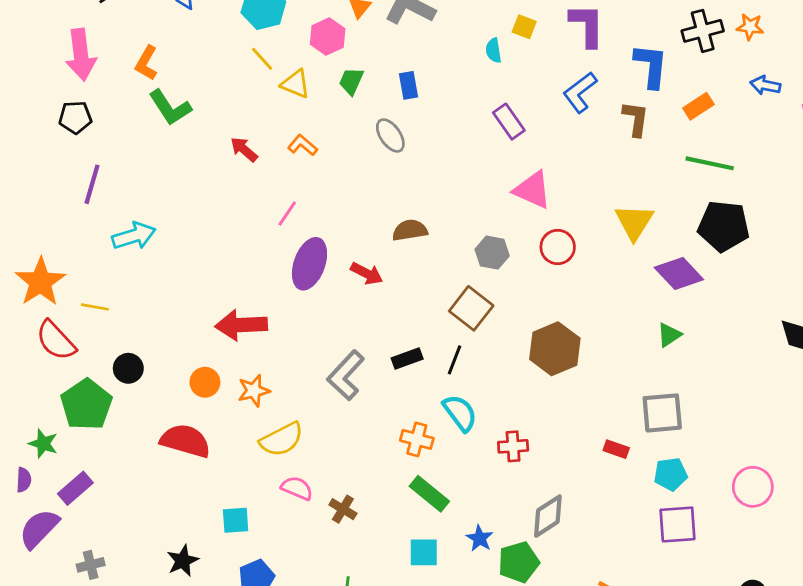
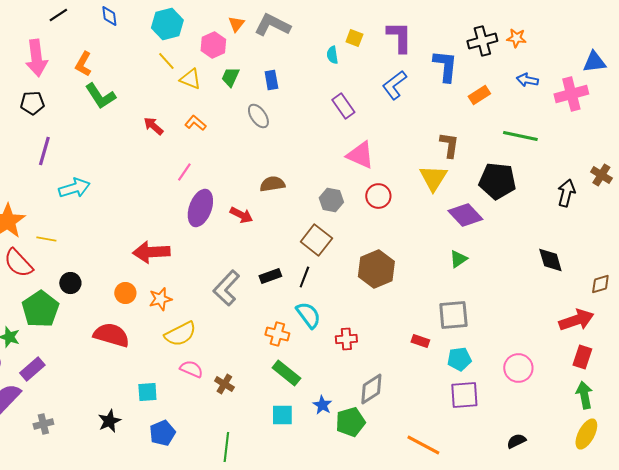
brown L-shape: (636, 119) -> (449, 145), moved
green line: (710, 163) -> (520, 136), moved

